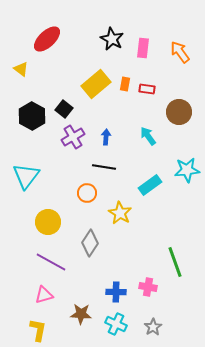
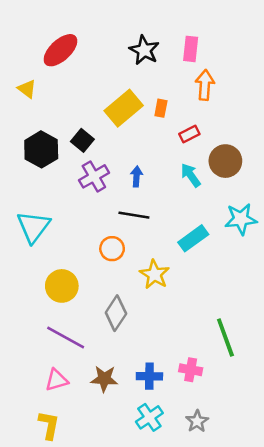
pink rectangle: (143, 48) -> (191, 49), moved
orange arrow: (180, 52) -> (205, 85), moved, turned 40
red rectangle: (147, 89) -> (189, 134), moved, turned -35
brown circle: (179, 112) -> (225, 161), moved
brown star: (81, 314) -> (104, 379), moved
cyan cross: (116, 324) -> (149, 417), turned 30

